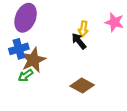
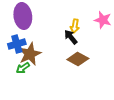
purple ellipse: (26, 18) -> (23, 16), turned -30
brown diamond: (82, 85) -> (78, 59), moved

